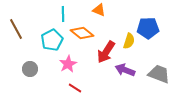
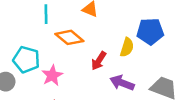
cyan pentagon: (52, 40) -> (26, 60), moved, turned -30
red arrow: (106, 52) -> (99, 61), size x0.7

